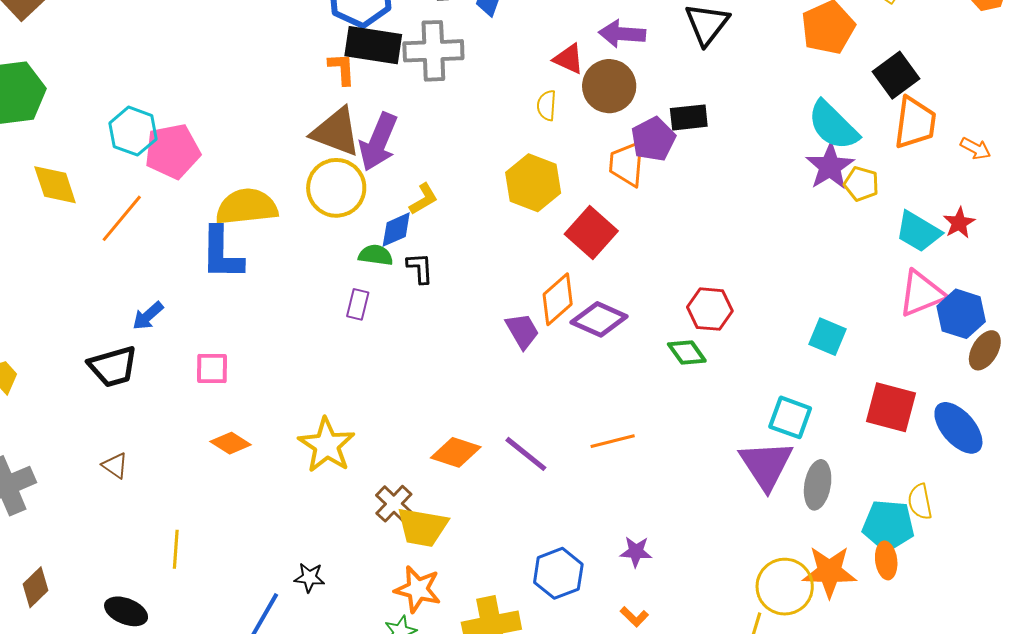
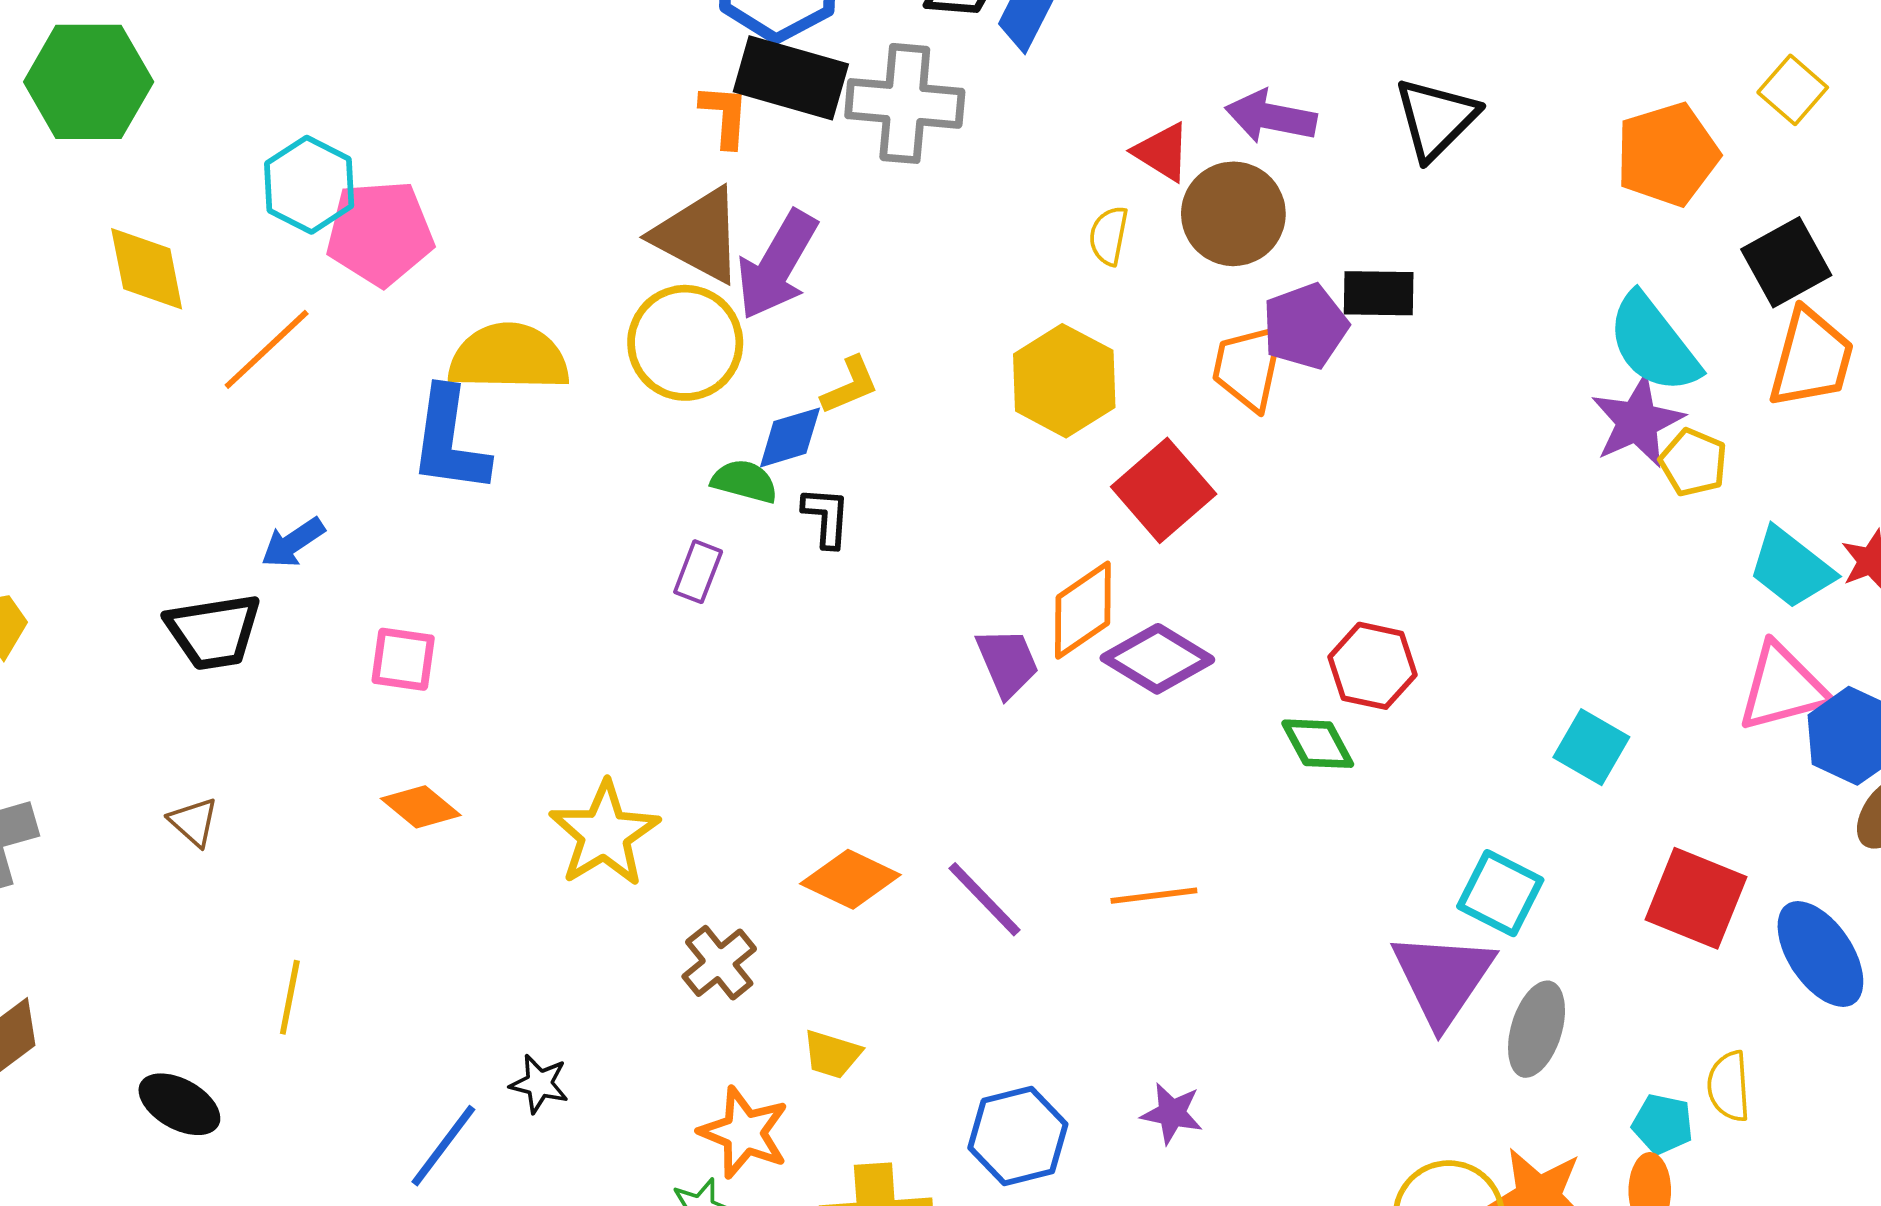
cyan pentagon: (888, 525) -> (1663, 1124), size x0.6
yellow trapezoid: (422, 527) -> (832, 1054), moved, size x0.6

